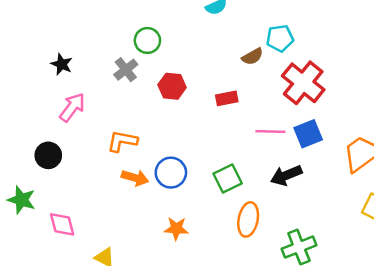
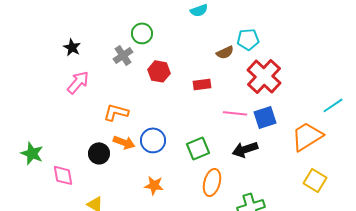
black circle: (48, 155) -> (99, 153), moved

